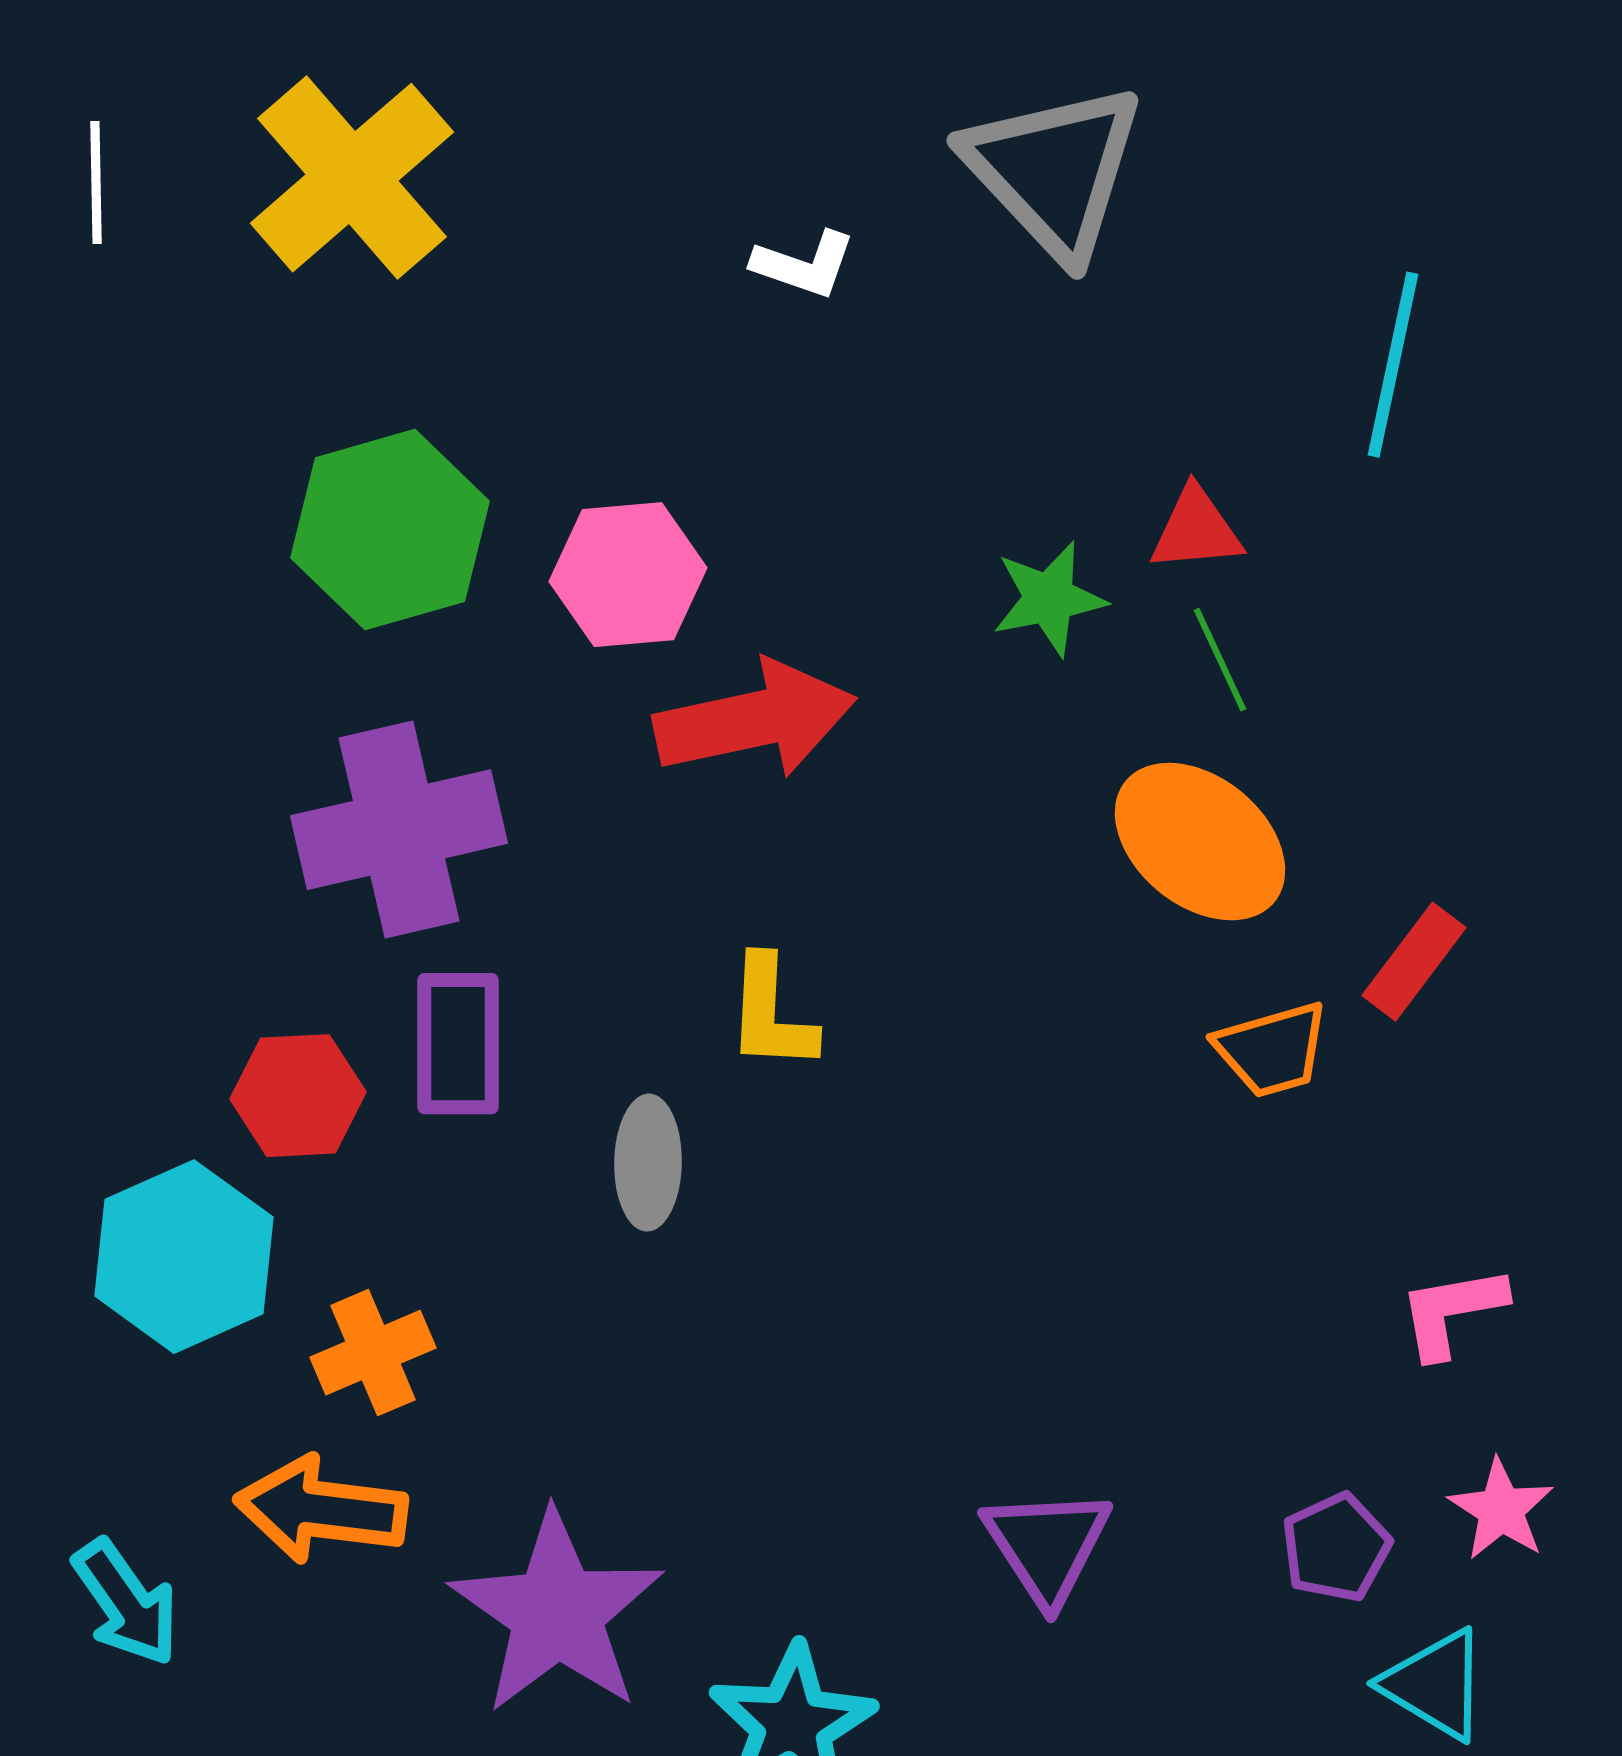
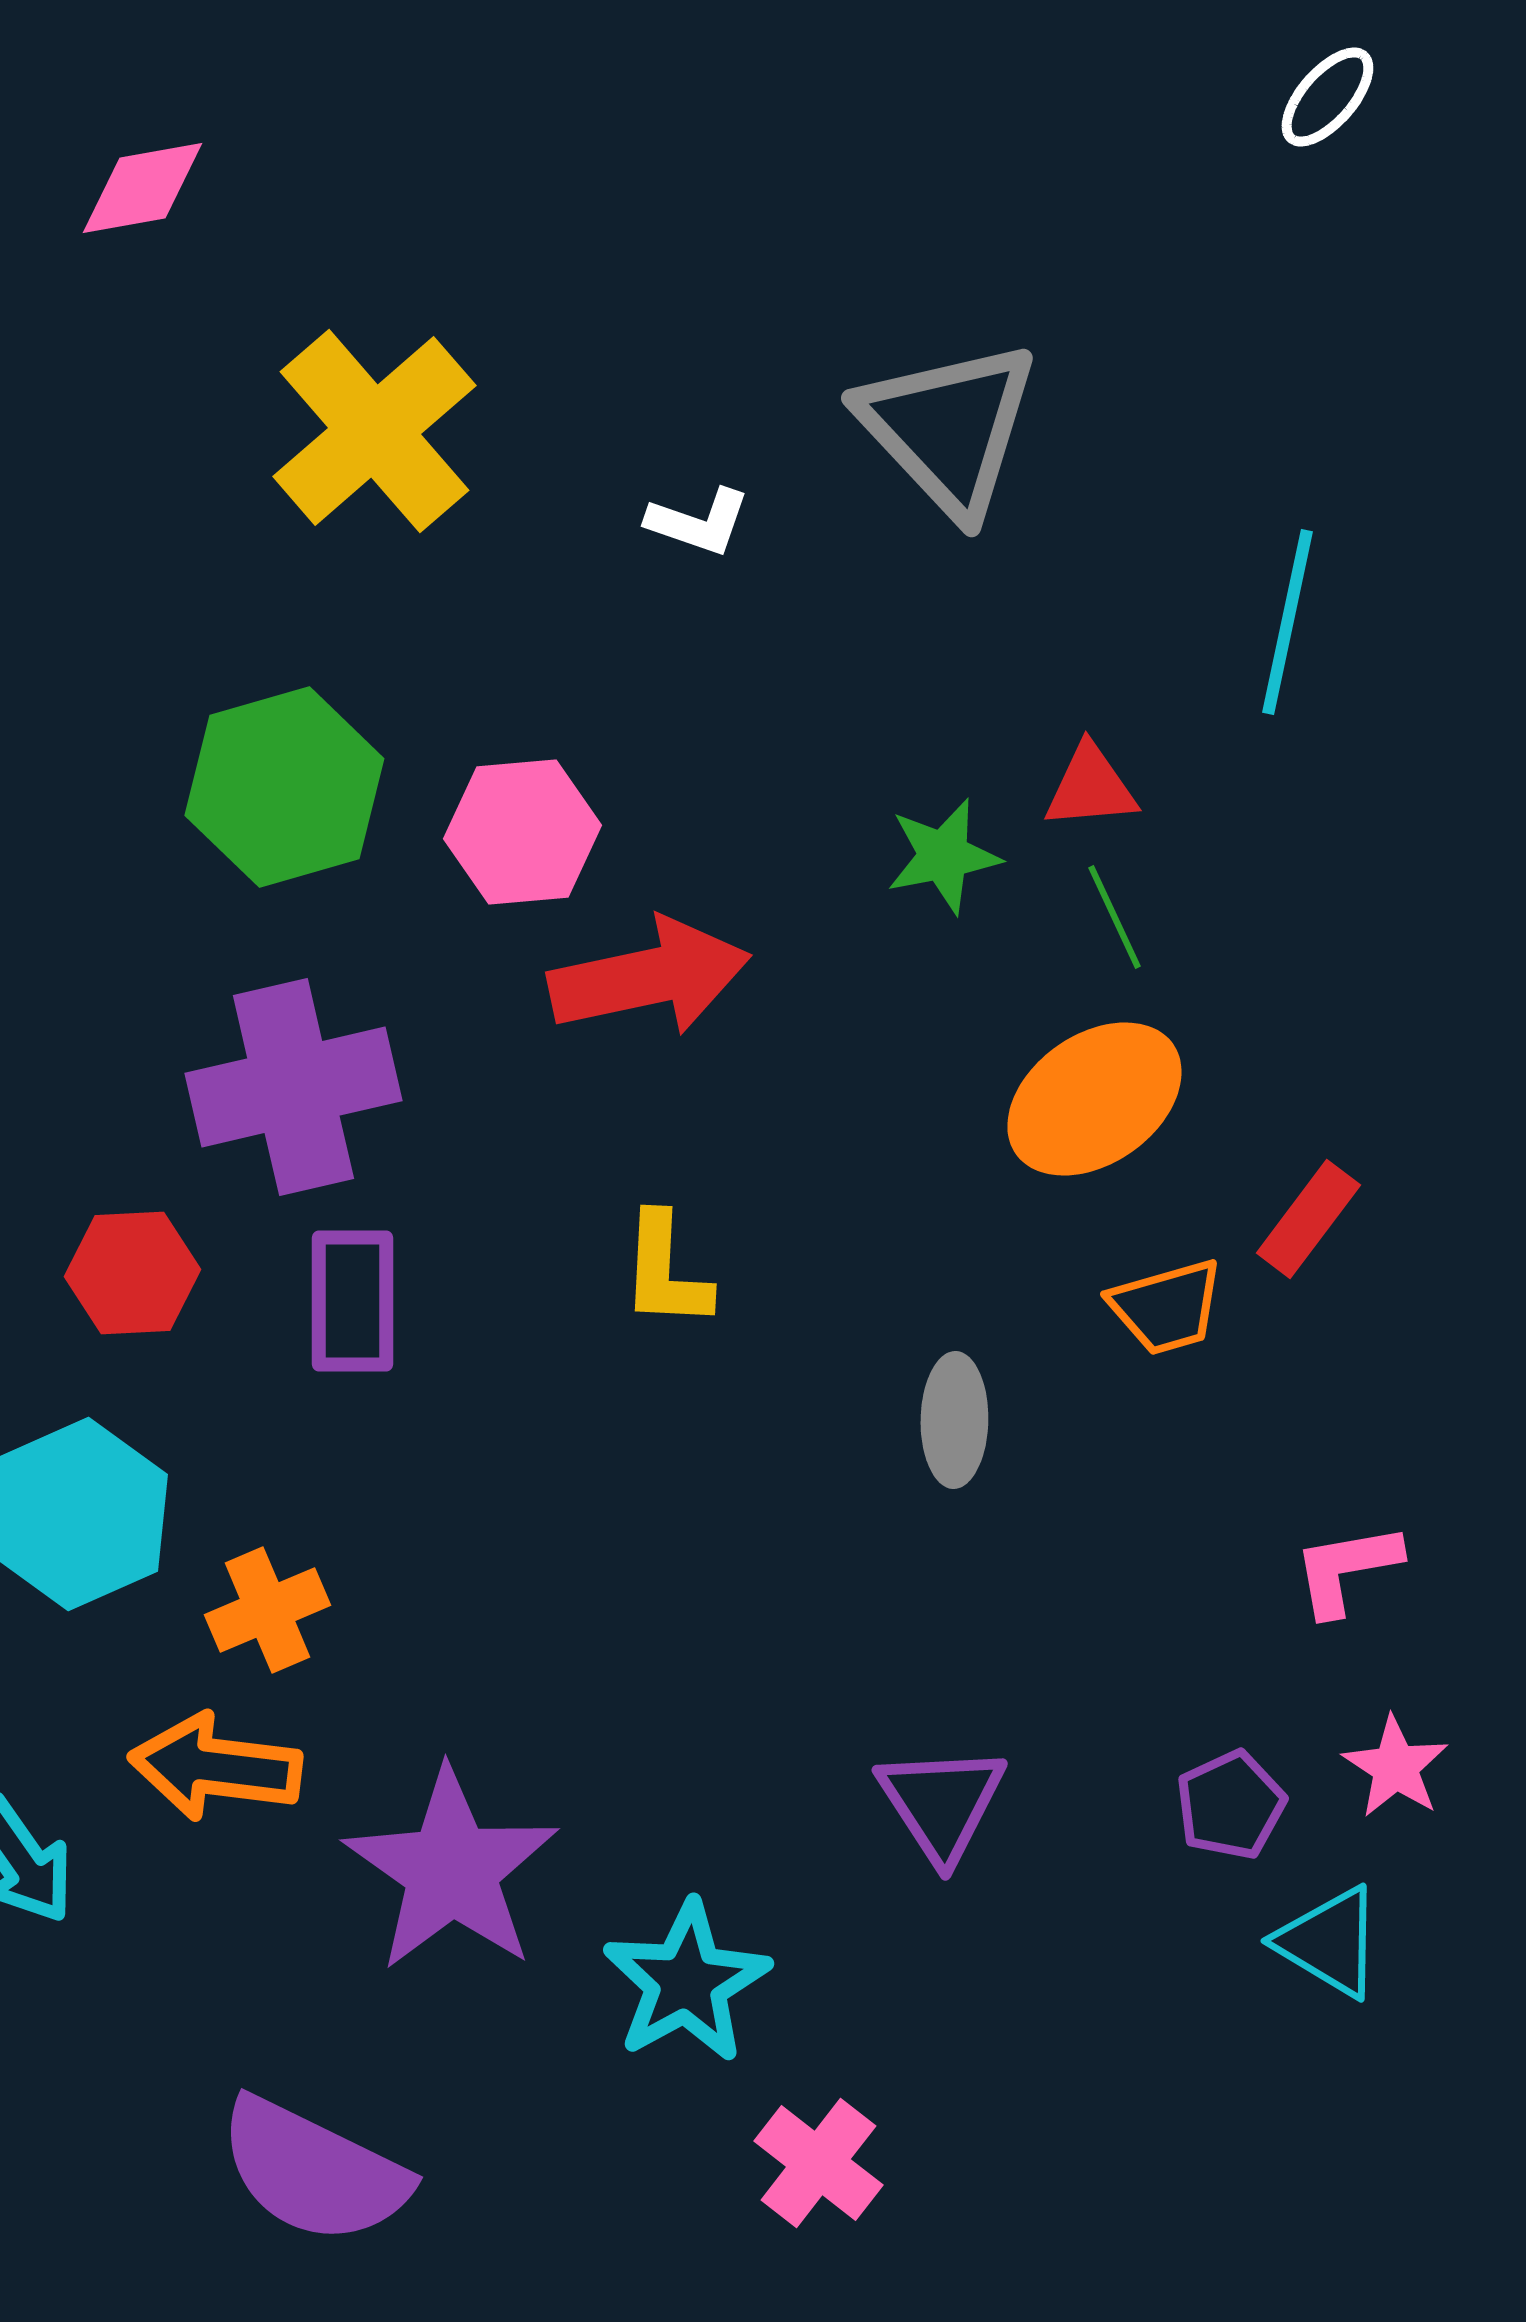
yellow cross: (352, 178) -> (374, 431), moved
orange ellipse: (1200, 842) -> (1094, 1099), turned -74
red hexagon: (298, 1096) -> (132, 1273), moved
gray ellipse: (648, 1163) -> (954, 1420), moved

